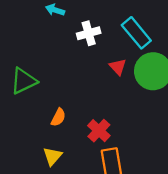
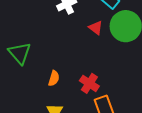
green triangle: (24, 81) -> (20, 53), turned -35

